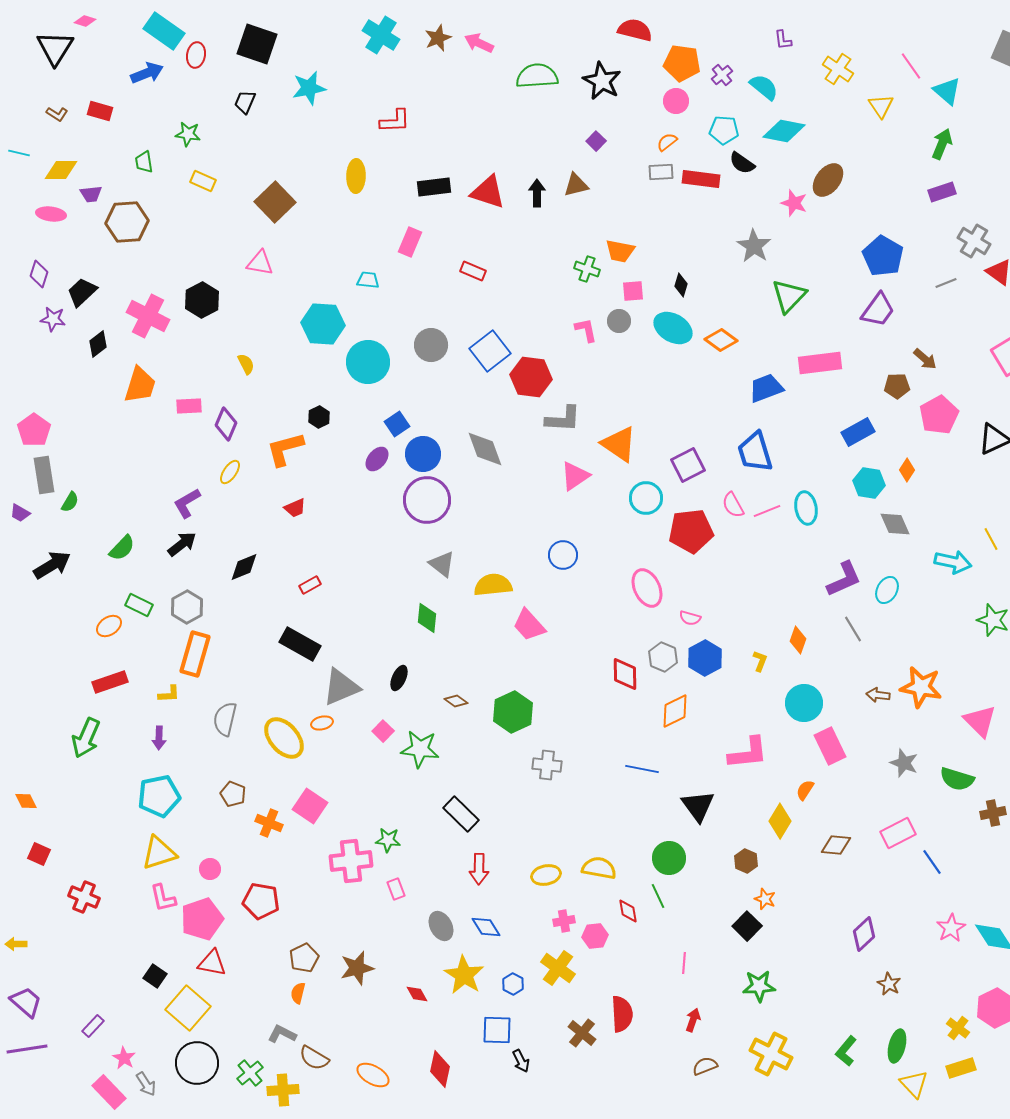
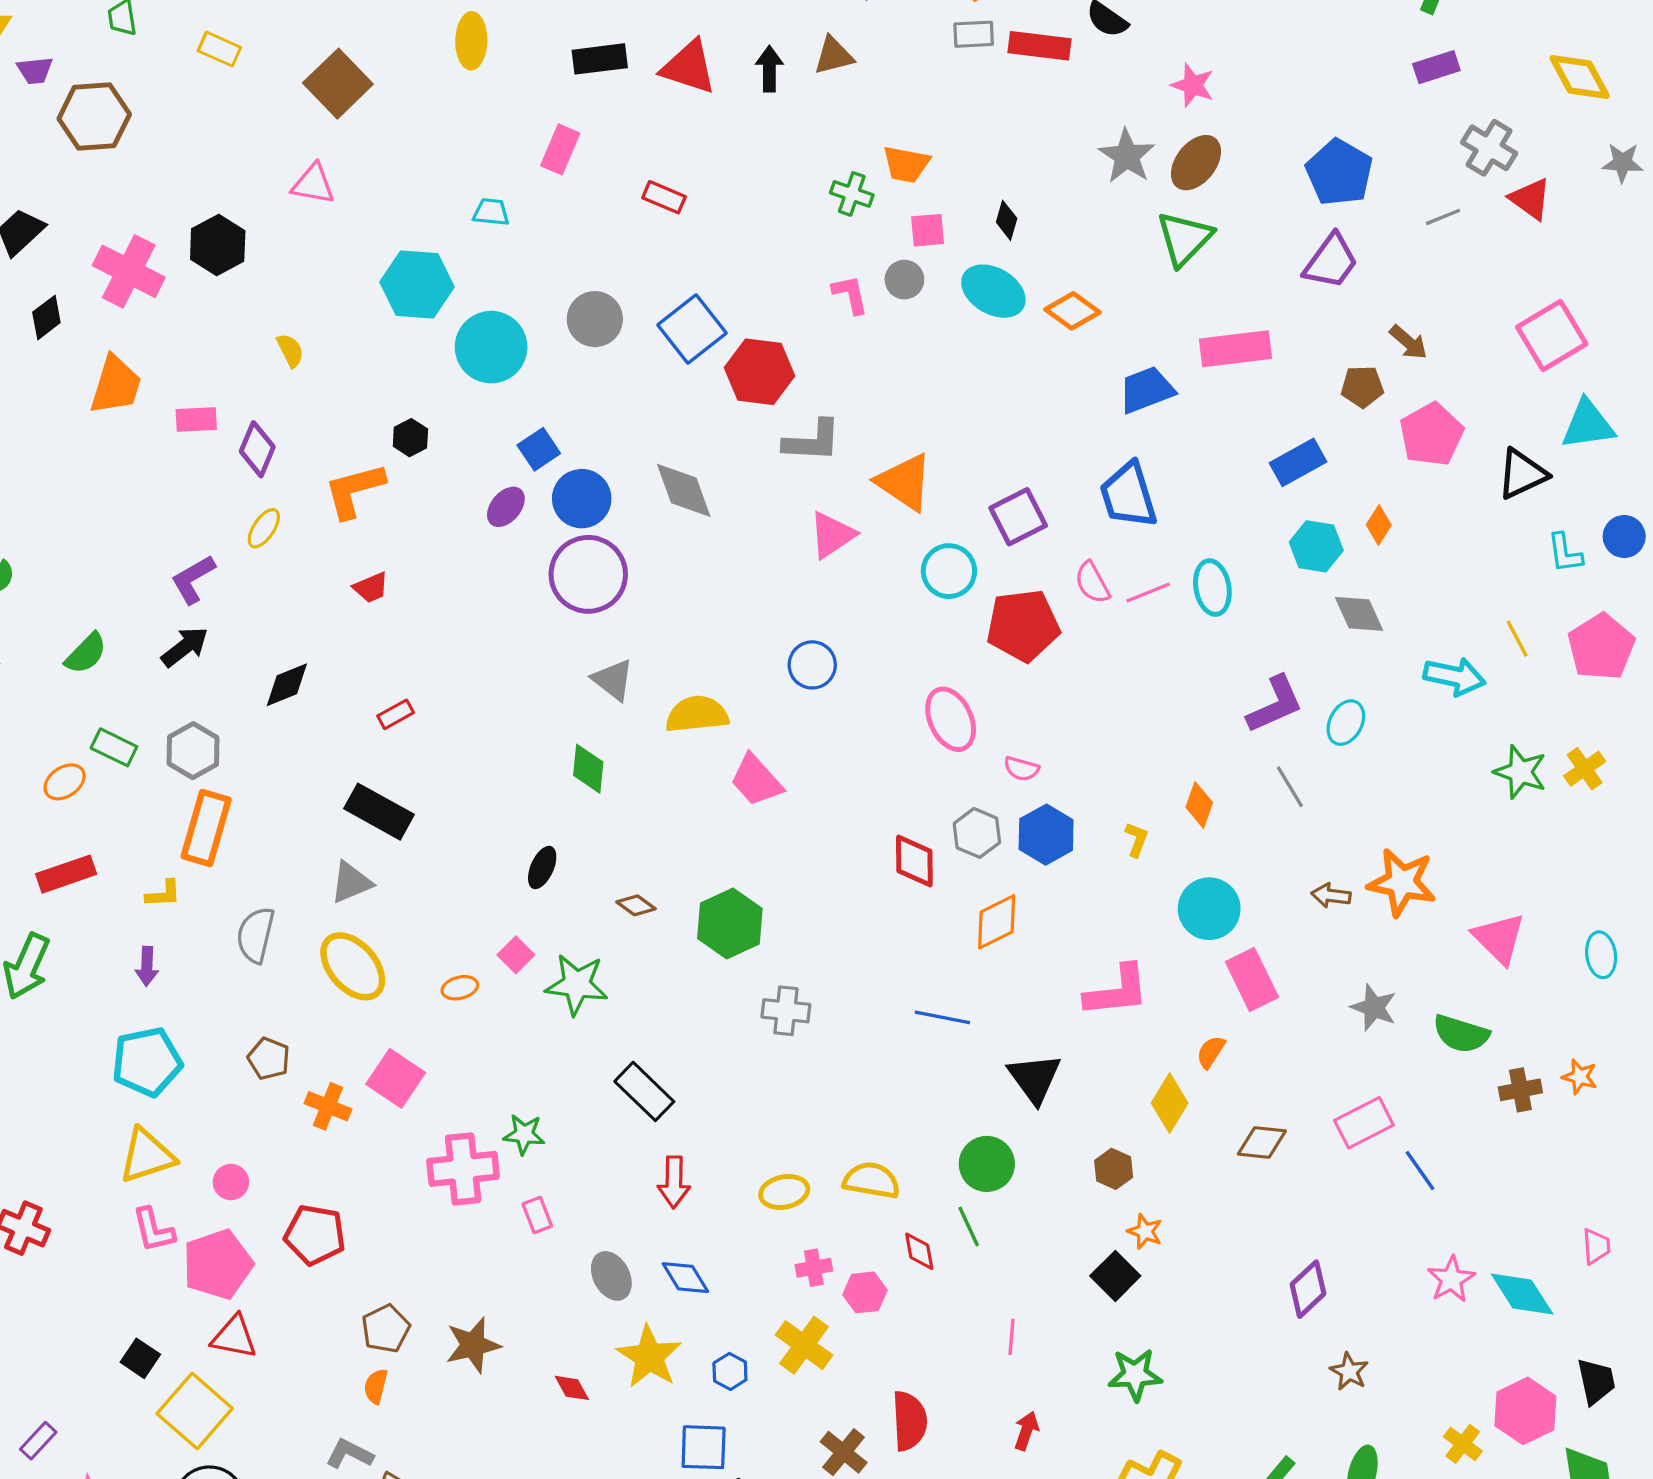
brown ellipse: (828, 180) -> (1196, 163), moved
gray triangle: (341, 687) -> (351, 882), moved, size x0.7
orange ellipse: (322, 723) -> (460, 988), moved

